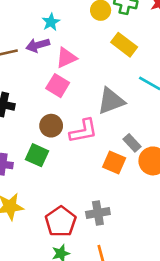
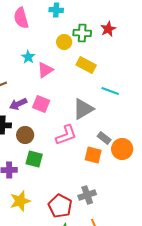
purple arrow: (38, 45) -> (18, 104), moved
pink triangle: (66, 58) -> (45, 70), moved
brown circle: (51, 126) -> (25, 135), moved

